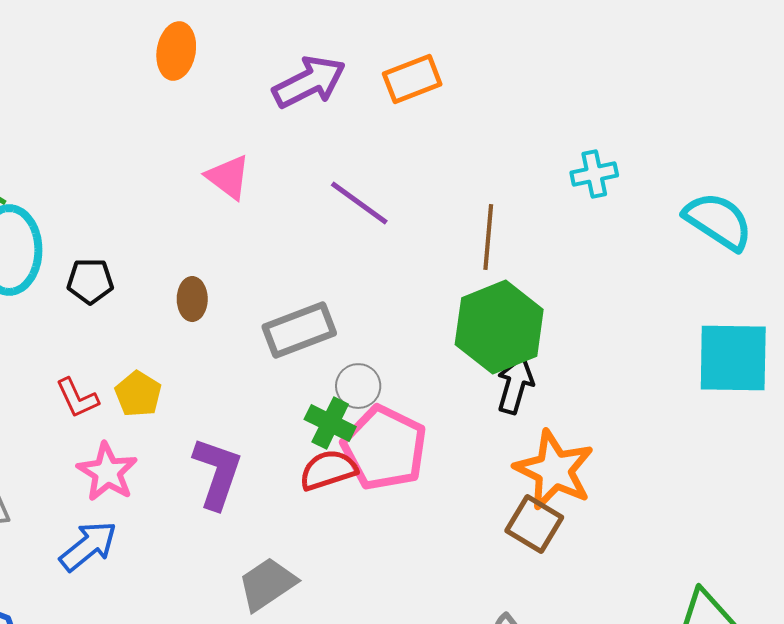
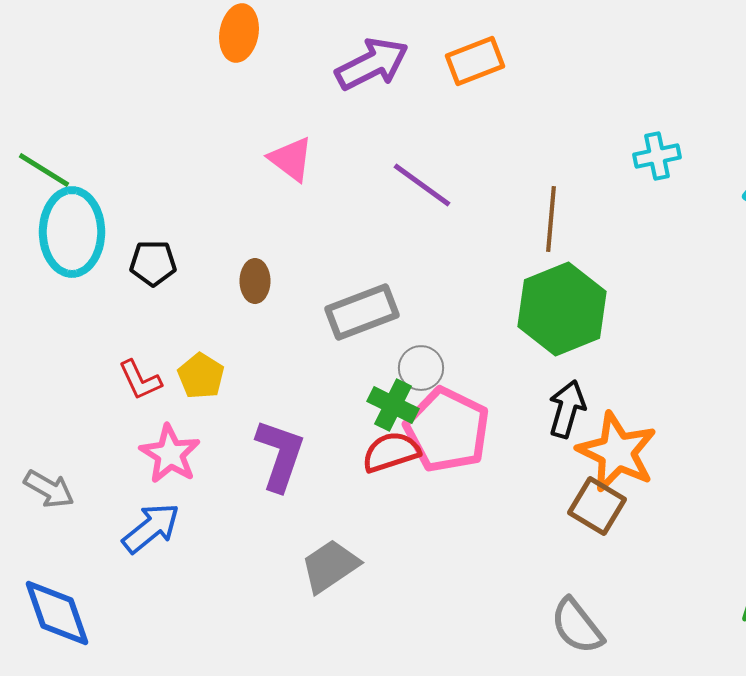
black arrow: (515, 385) -> (567, 409), moved

